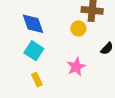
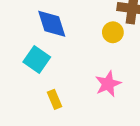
cyan square: (34, 51) -> (37, 59), moved

